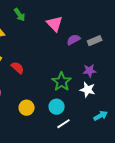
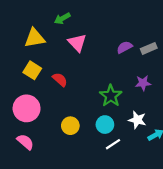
green arrow: (20, 15) -> (62, 18), turned 96
pink triangle: (55, 24) -> (77, 43), moved
white star: (88, 90) -> (137, 120), moved

